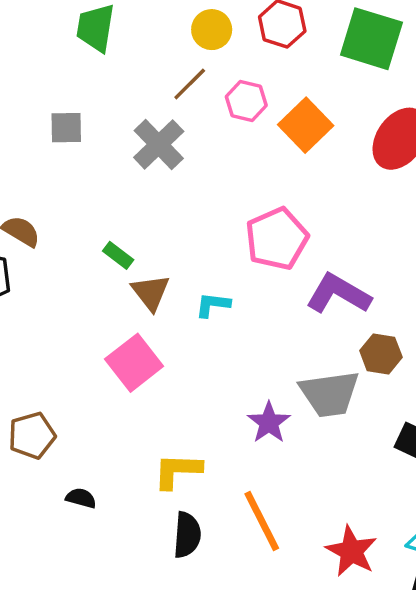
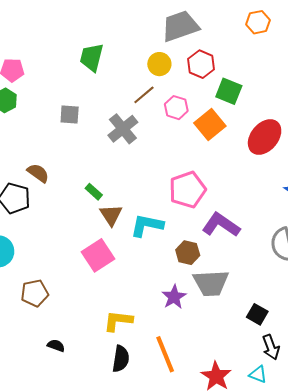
green square: (371, 39) -> (229, 91), moved, size x0.7
cyan L-shape: (213, 305) -> (147, 225), size x1.6
brown hexagon: (381, 354) -> (188, 253), moved
black semicircle: (81, 498) -> (56, 346), moved

